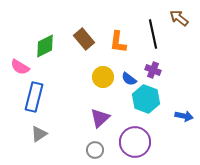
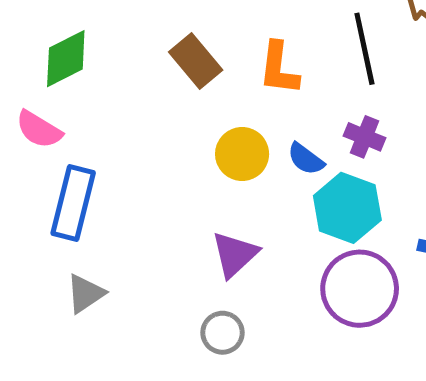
green diamond: (45, 46) -> (66, 59), moved
purple circle: (135, 142) -> (360, 289), moved

